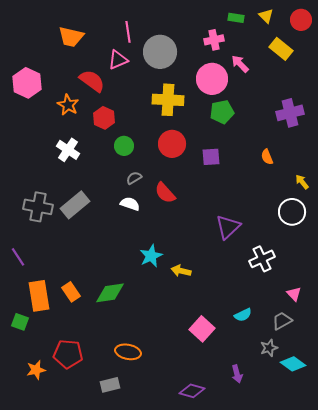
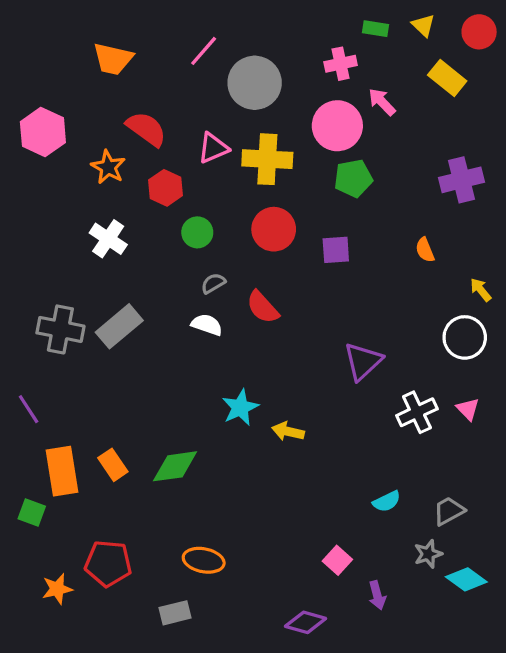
pink line: (128, 32) -> (204, 51), turned 50
pink triangle: (118, 60) -> (213, 148), moved
pink triangle: (294, 294) -> (468, 409), moved
pink square: (202, 329) -> (337, 560), moved, size x0.7

